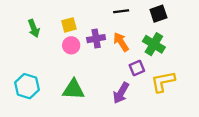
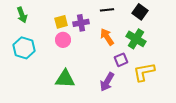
black square: (158, 14) -> (140, 12), turned -35
green arrow: (34, 28) -> (22, 15), moved
purple cross: (96, 39) -> (81, 23), moved
cyan hexagon: (27, 86) -> (24, 48), moved

